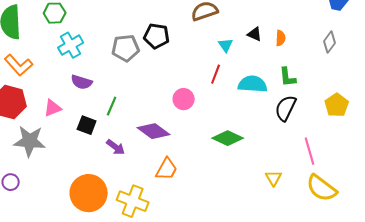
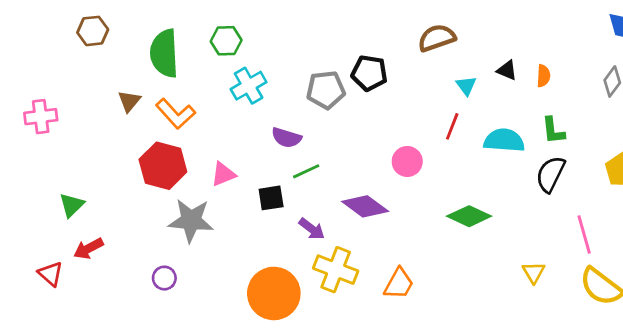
purple semicircle: (82, 82) -> (286, 138), moved
green line: (112, 106) -> (306, 171), turned 42
black square: (87, 125) -> (271, 198), turned -30
orange trapezoid: (167, 169) -> (399, 284), moved
yellow cross: (133, 201) -> (336, 270), moved

